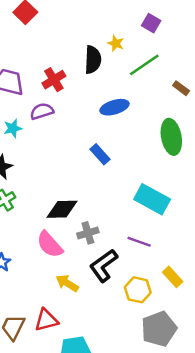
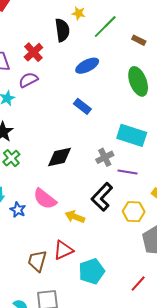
gray cross: (88, 233) -> (105, 157), moved
pink semicircle: (50, 244) -> (45, 199), moved

